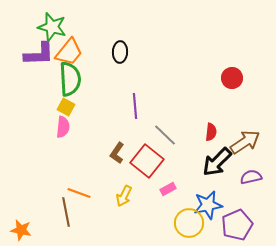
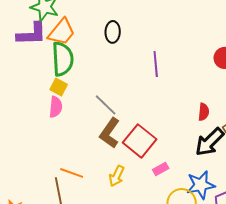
purple line: (135, 106) -> (156, 64), moved
gray line: (165, 135) -> (106, 105), moved
brown L-shape: (117, 153) -> (110, 133), size x1.4

